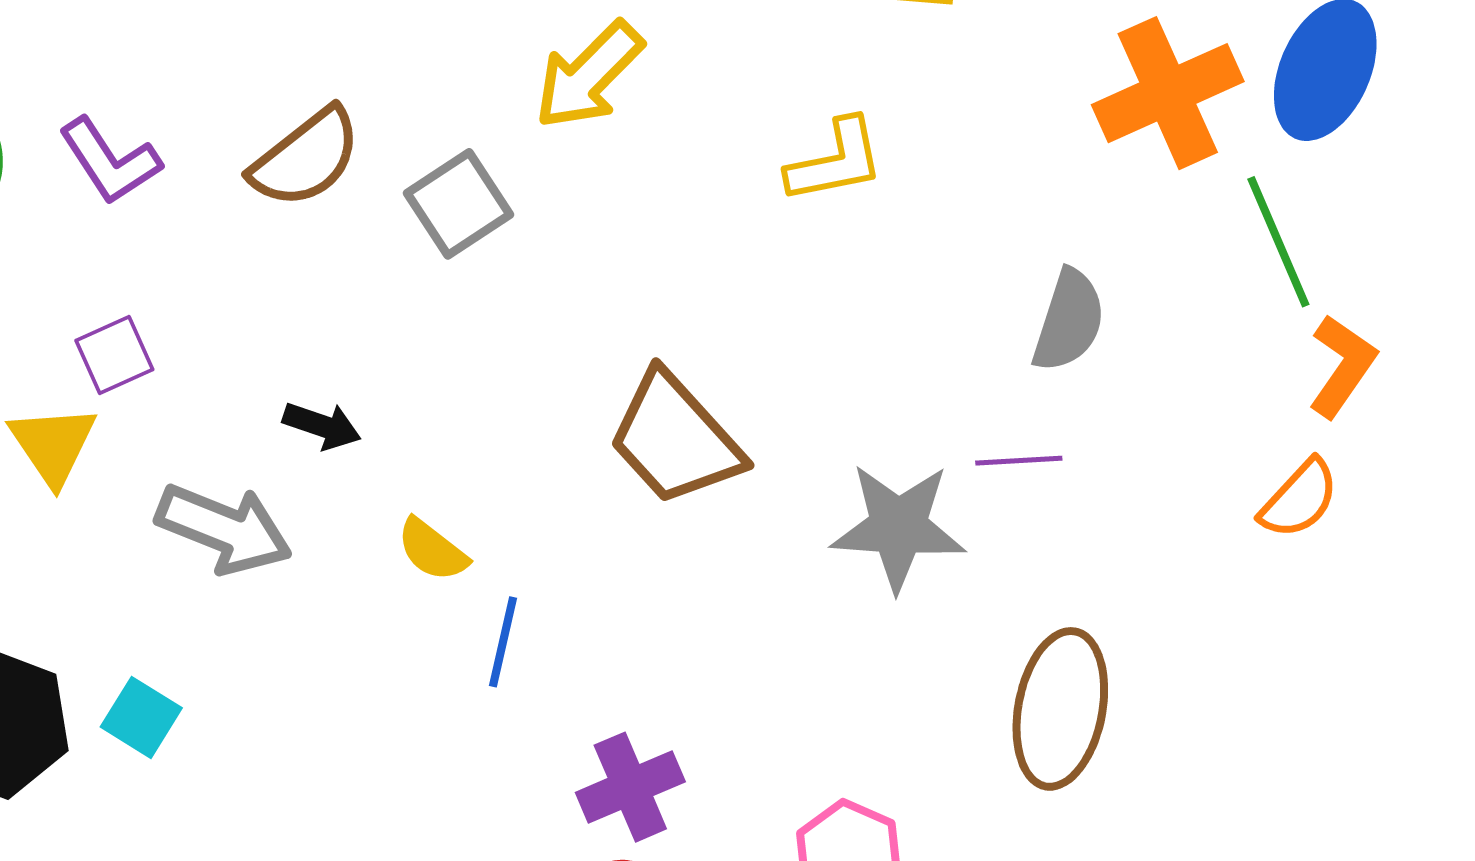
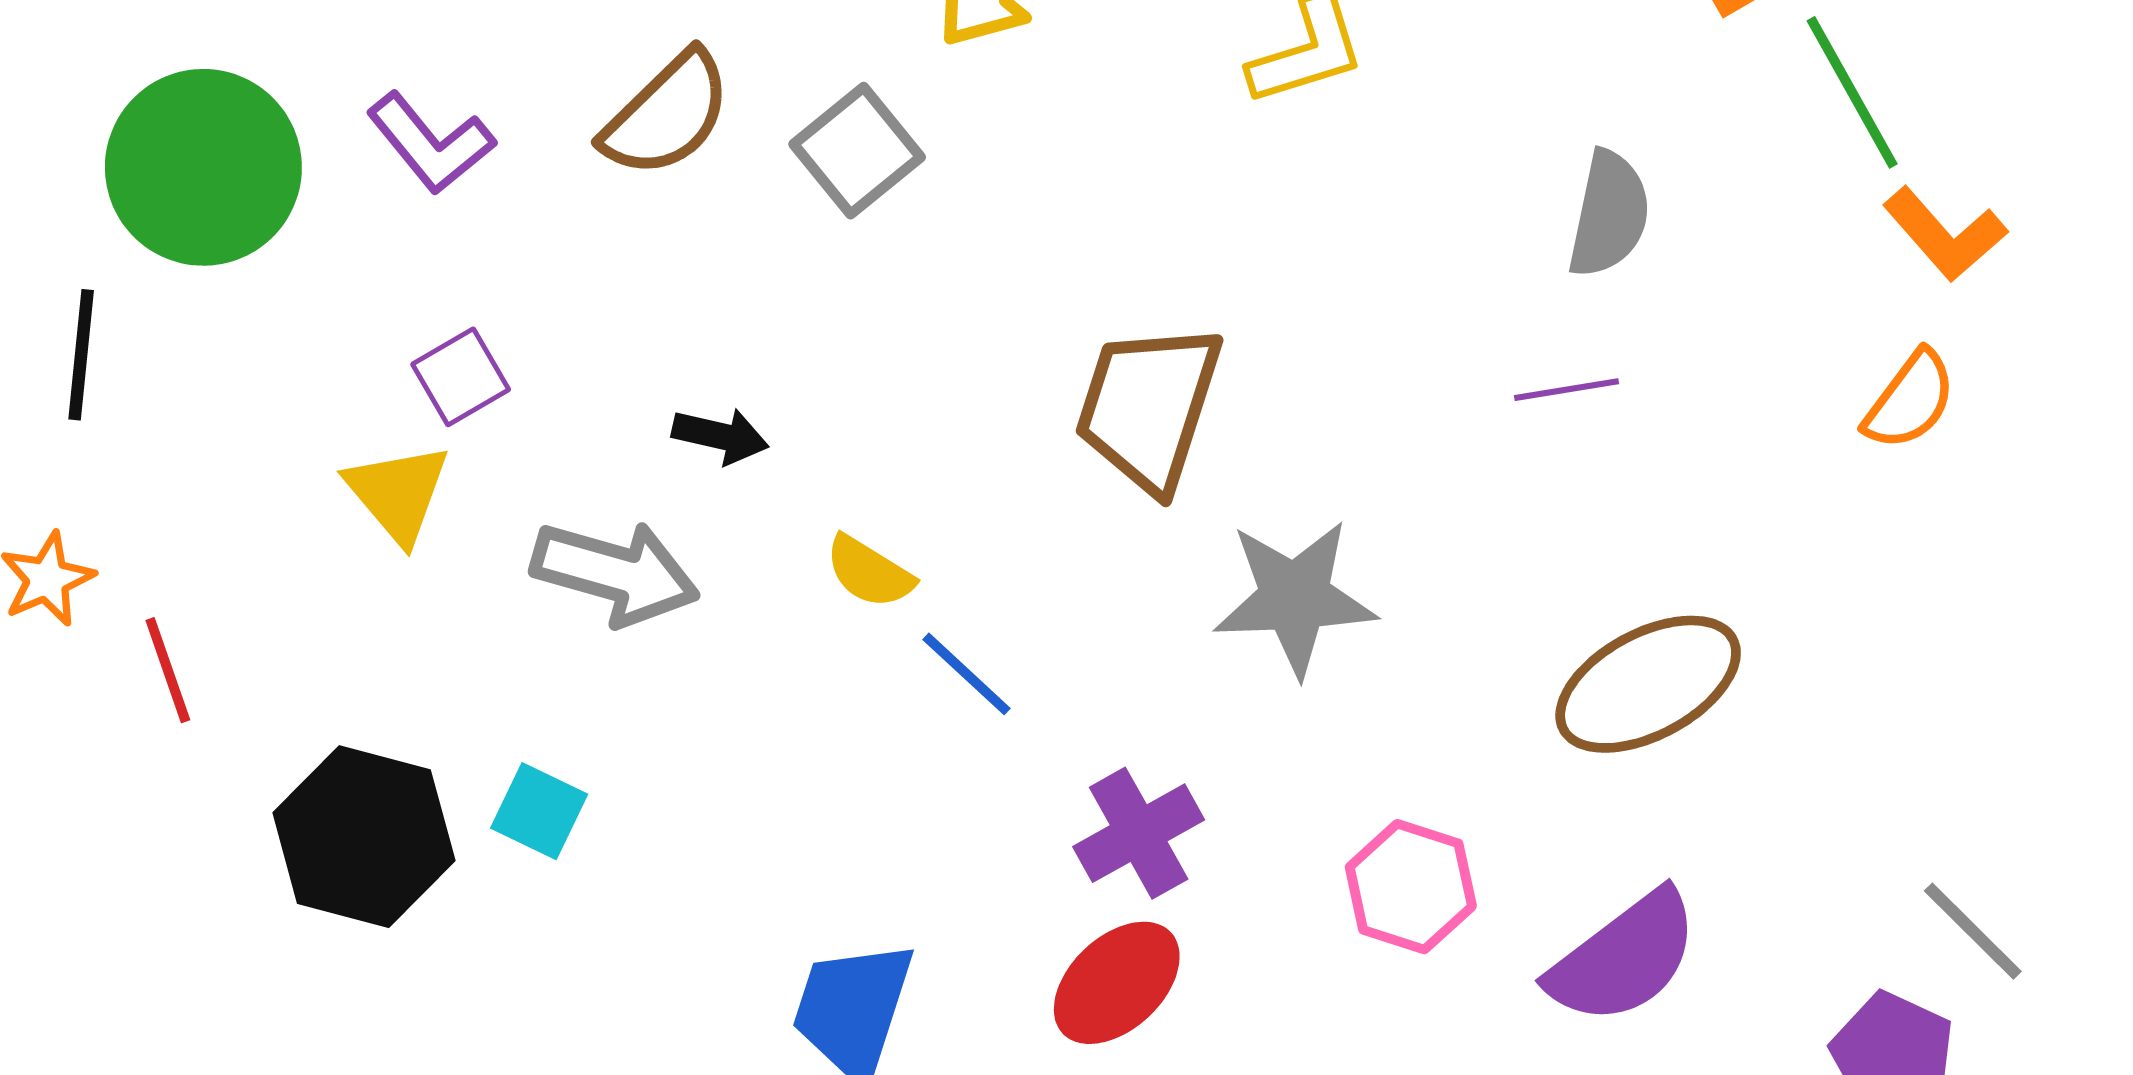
orange L-shape: (1342, 366) -> (1945, 234), turned 110
brown trapezoid: (675, 439) -> (1149, 407), turned 66
gray star: (898, 527) -> (1295, 598), moved
blue line: (503, 642) -> (966, 674), turned -54
brown ellipse: (1060, 709) -> (1648, 684), turned 57

